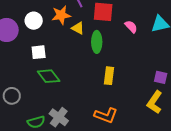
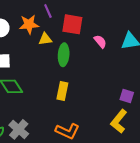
yellow triangle: (78, 28) -> (45, 39), turned -40
yellow rectangle: (109, 76) -> (62, 91), moved

